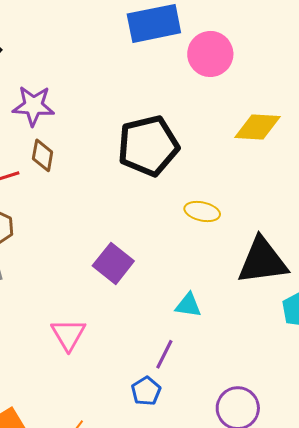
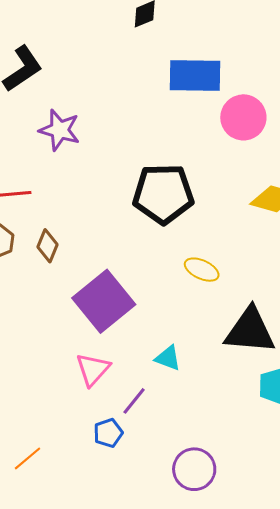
brown diamond: (43, 155) -> (47, 246), moved
purple square: (113, 263) -> (104, 301), size x1.5
pink triangle: (68, 334) -> (93, 369), moved

